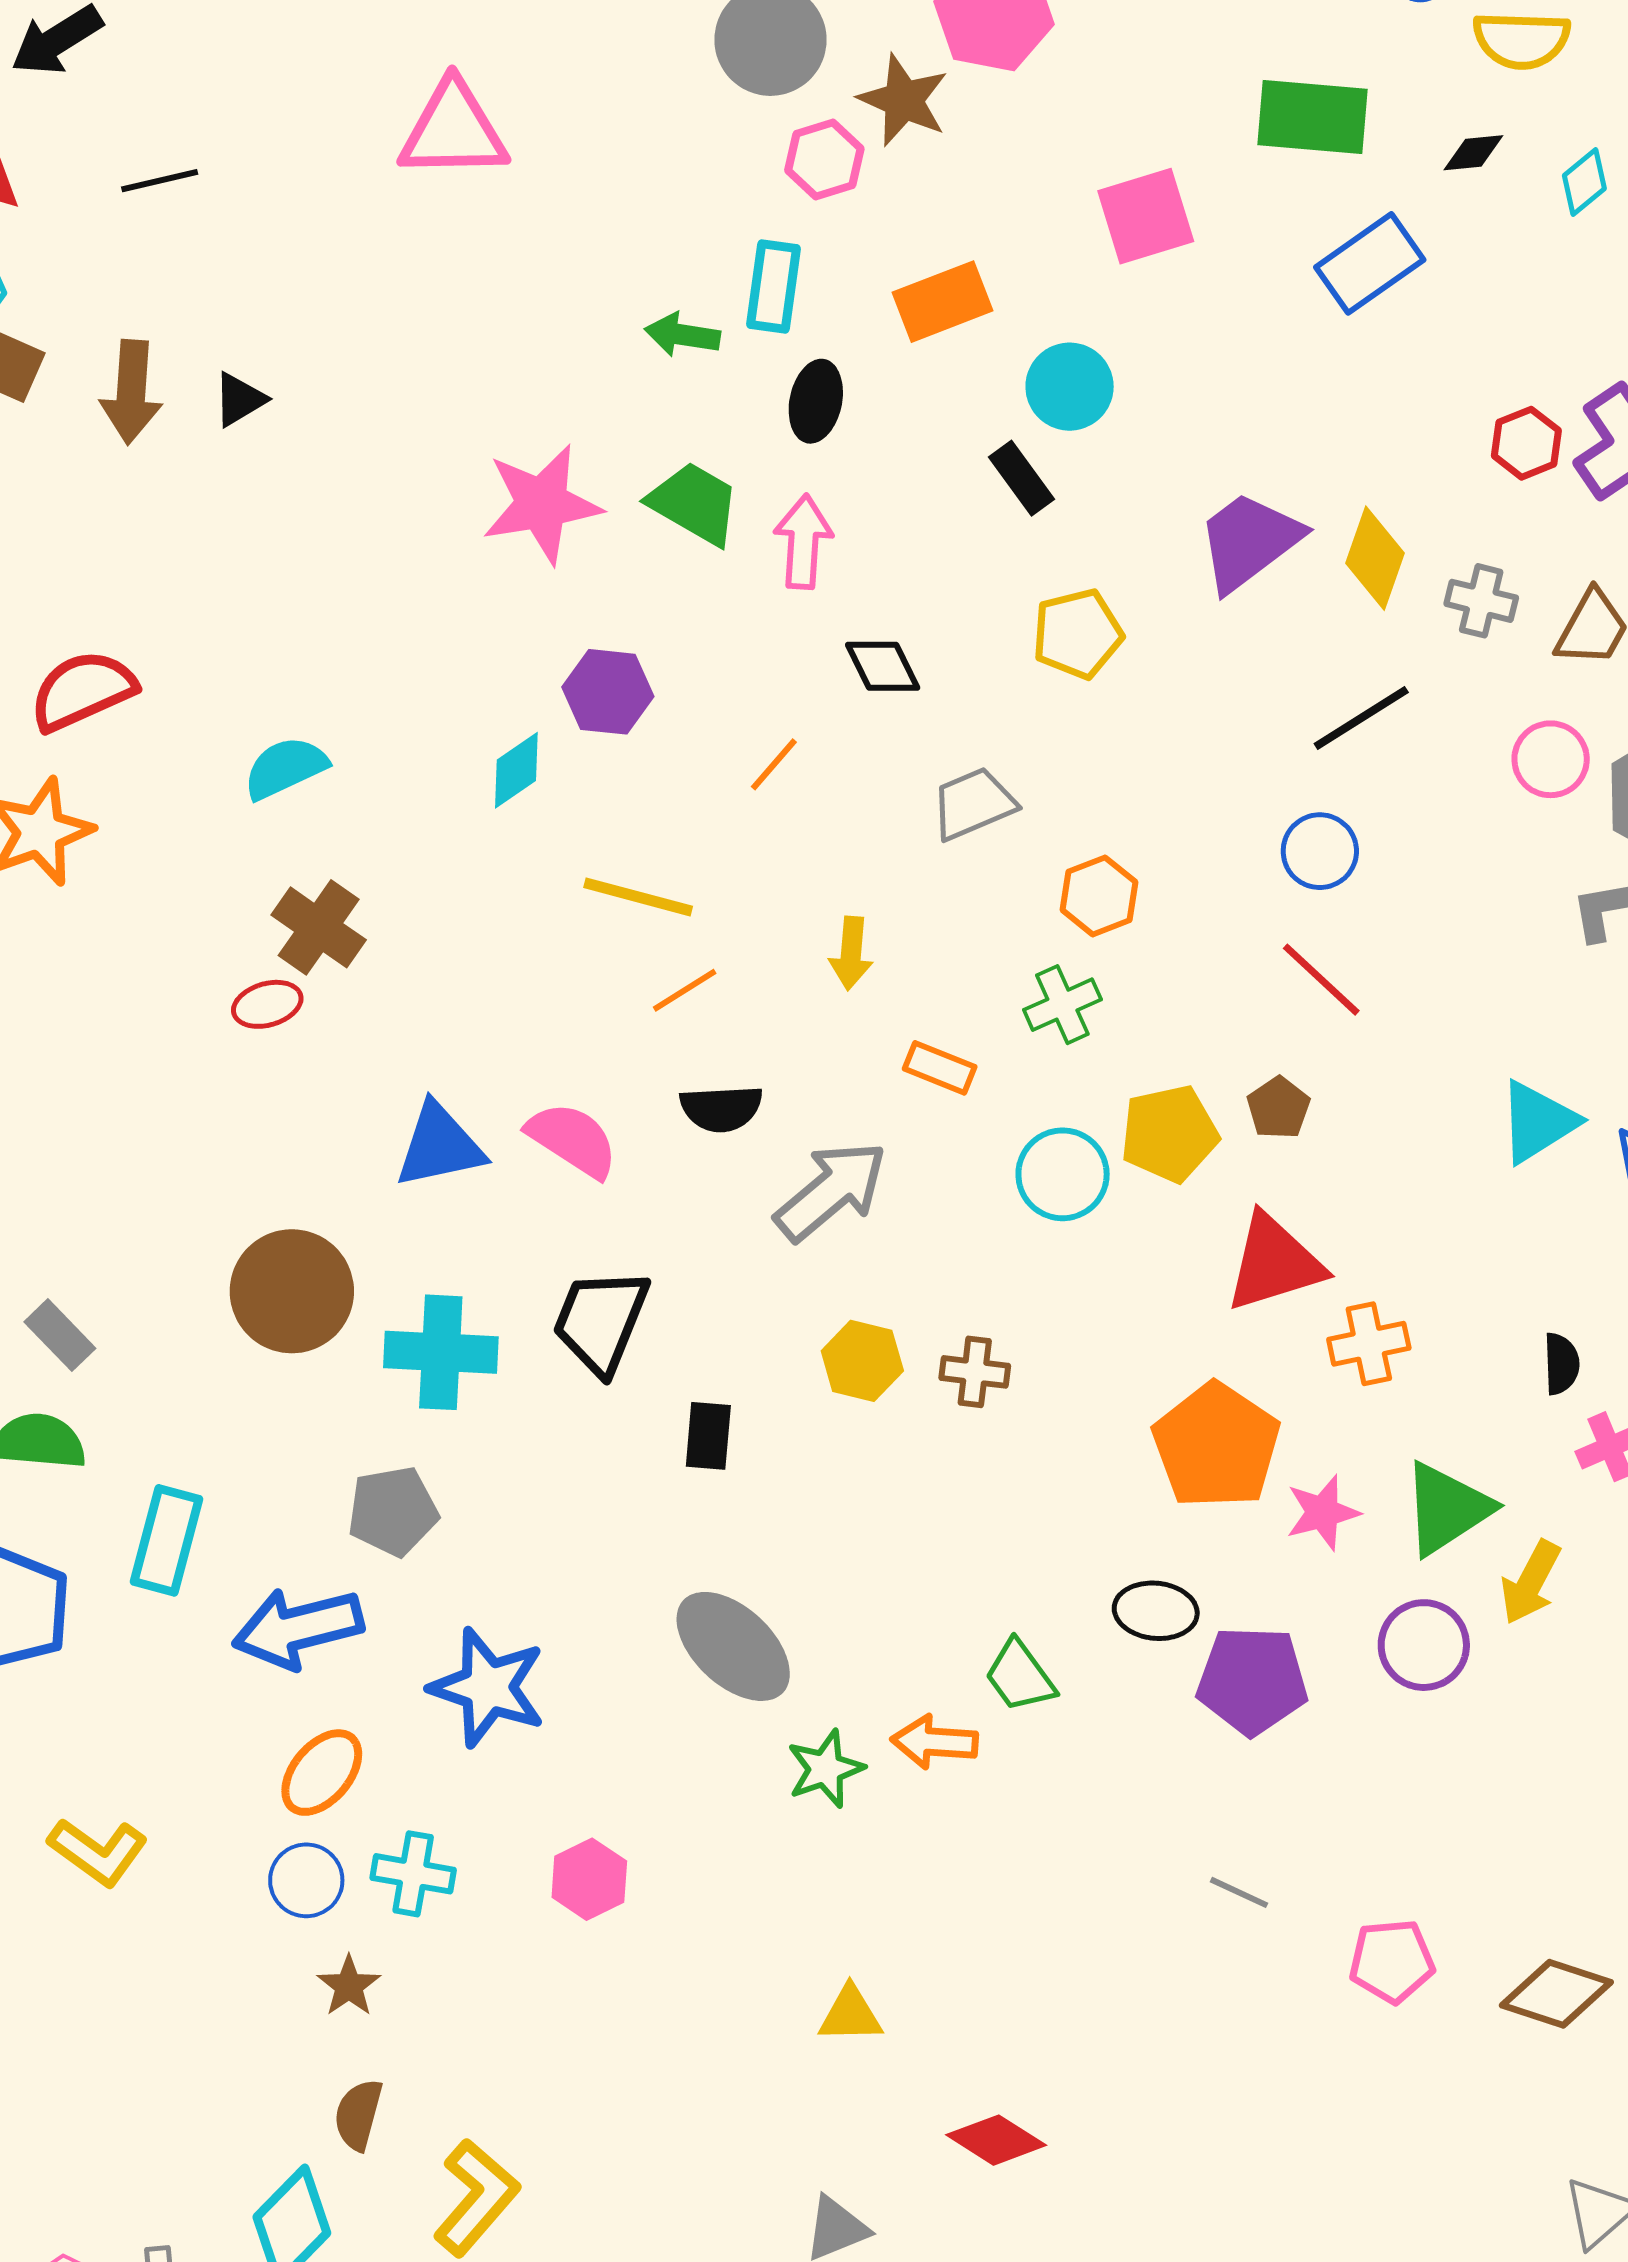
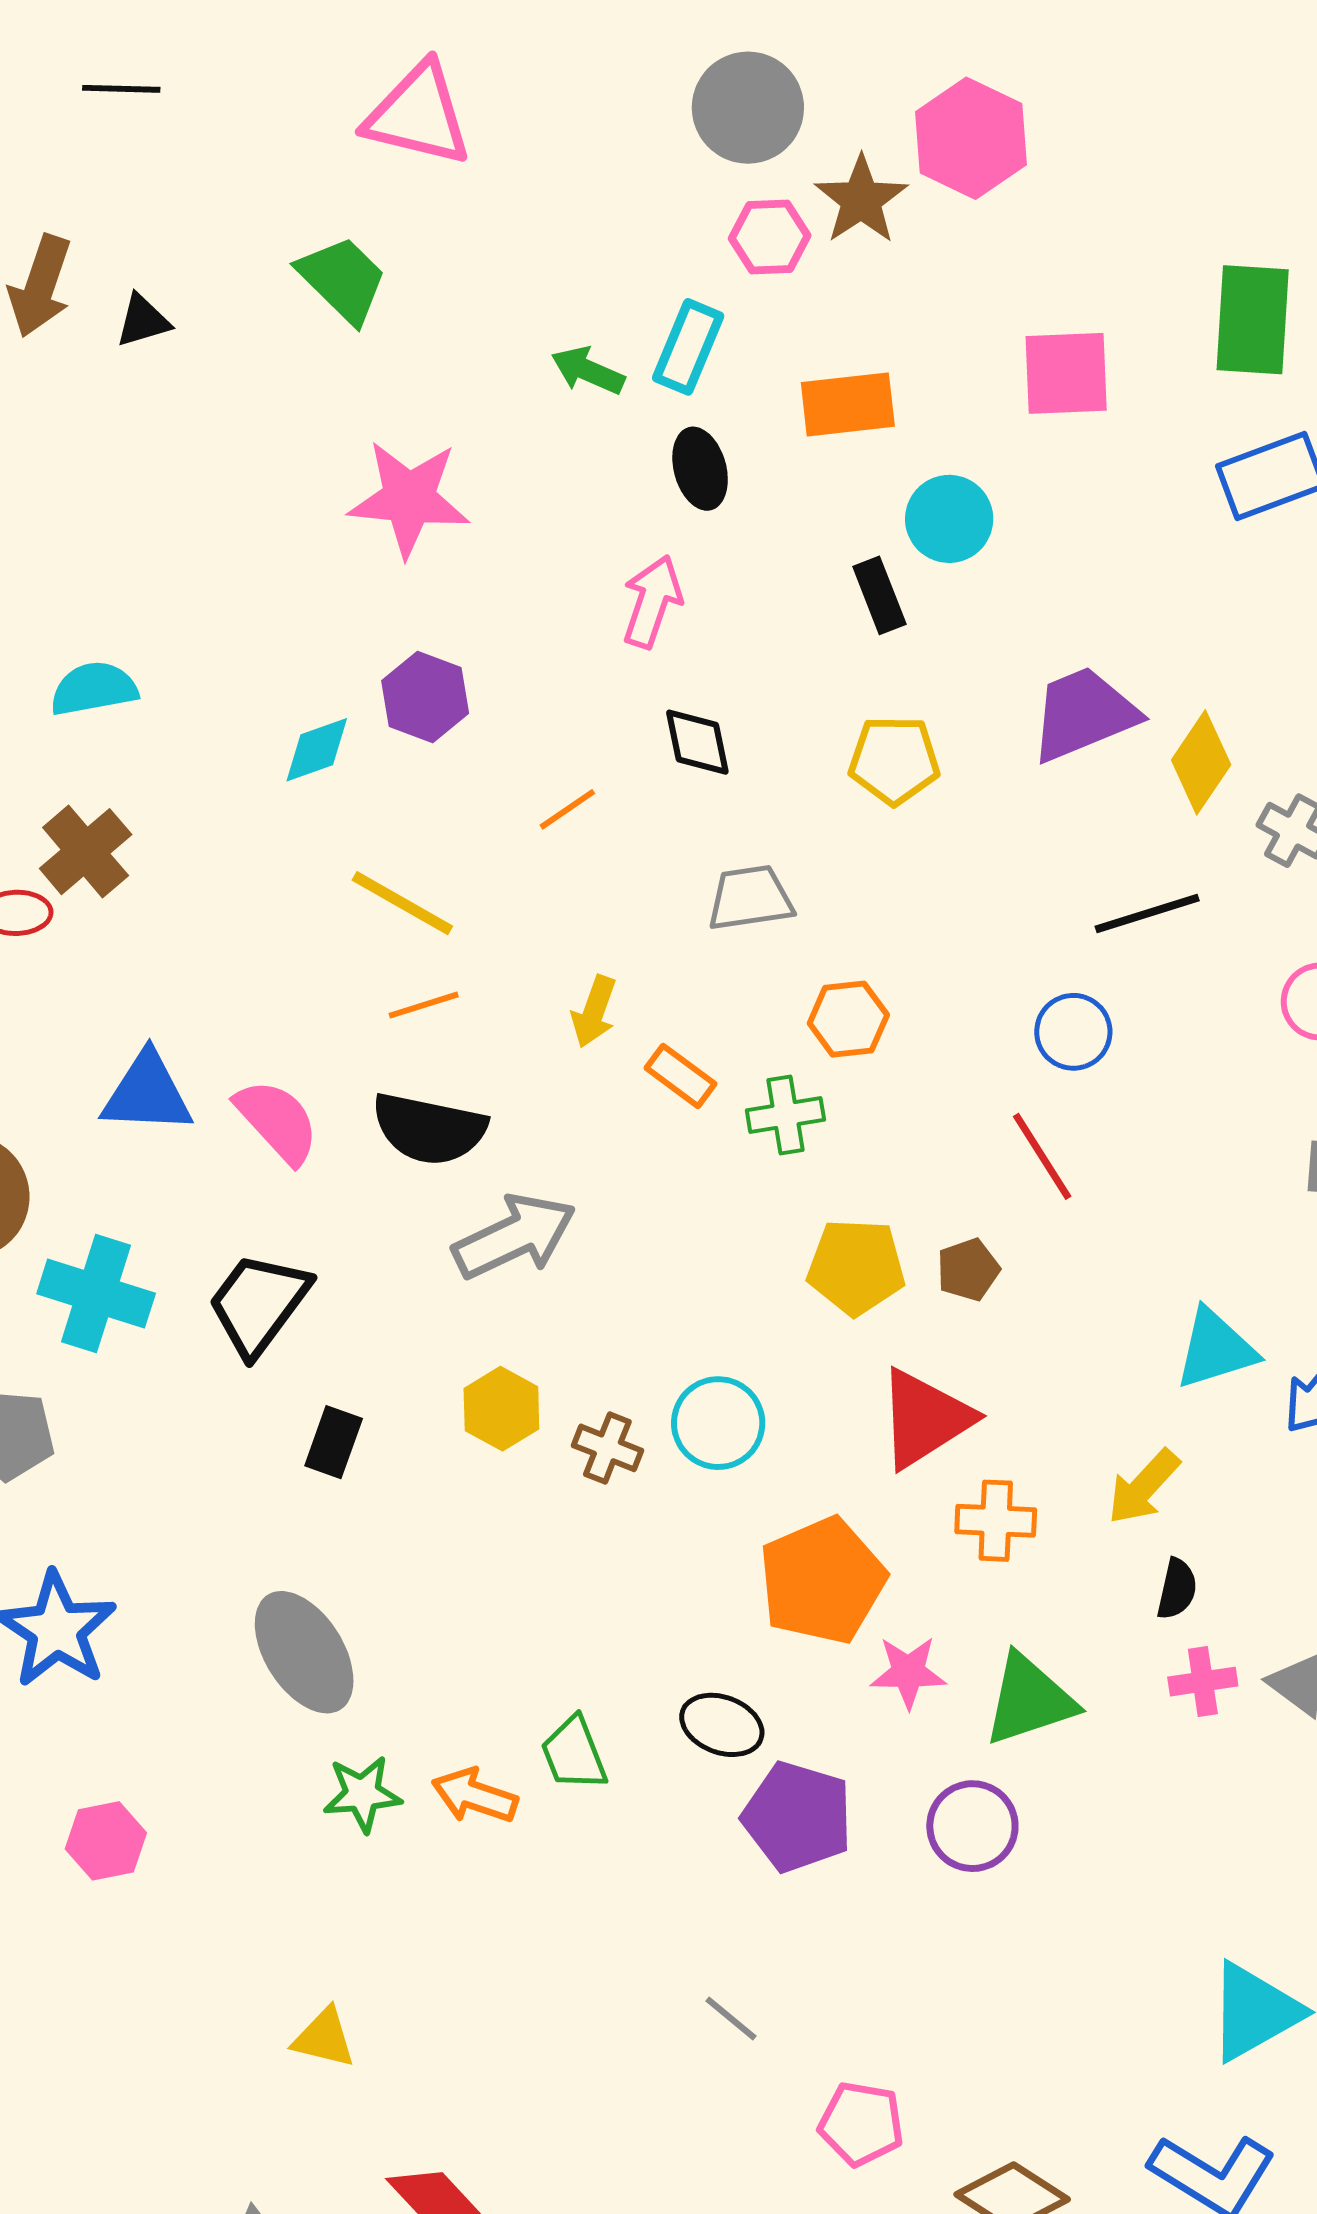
green rectangle: (1313, 117) -> (1253, 320), turned 74
black ellipse: (816, 401) -> (700, 469), turned -42
green trapezoid: (694, 503) -> (343, 279), moved
orange rectangle: (940, 1068) -> (680, 1076), moved
black semicircle: (721, 1108) -> (429, 1129), size x1.4
cyan circle: (1063, 1174) -> (718, 1423), moved
red triangle: (1274, 1263) -> (925, 1418), turned -30
yellow arrow: (1531, 1582) -> (1143, 1487), moved

